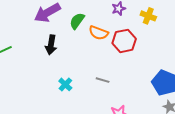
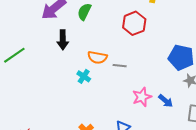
orange semicircle: (99, 33) -> (97, 57), moved

